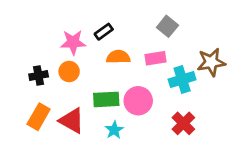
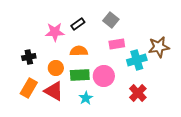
gray square: (167, 26) -> (111, 20), moved
orange semicircle: (118, 57) -> (79, 51), moved
orange circle: (69, 72) -> (56, 68), moved

